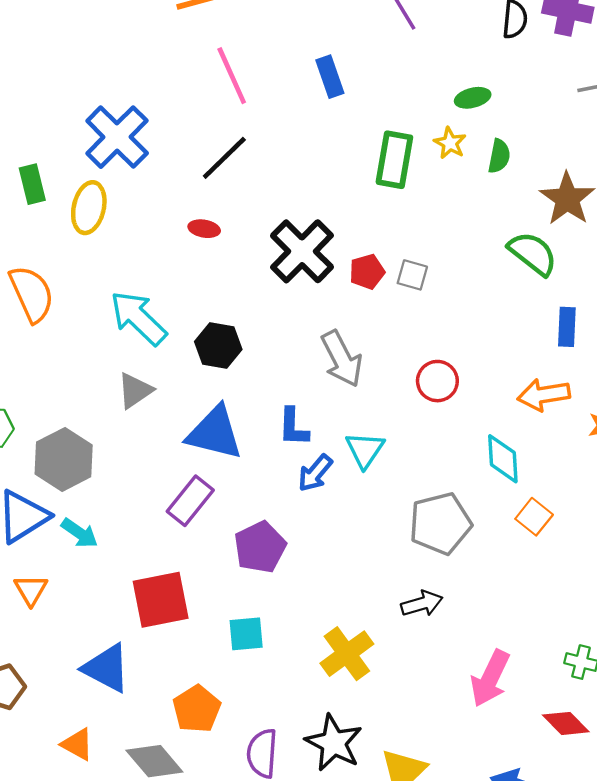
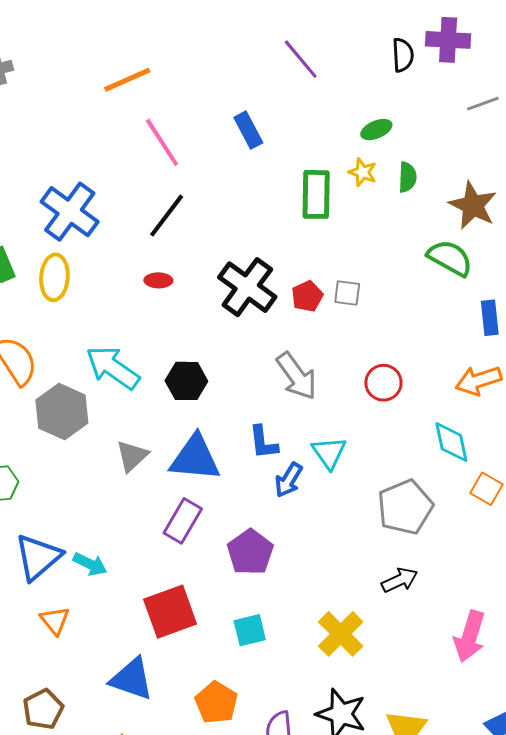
gray triangle: (135, 391) -> (132, 456), moved
gray hexagon: (64, 459) -> (62, 412), moved

